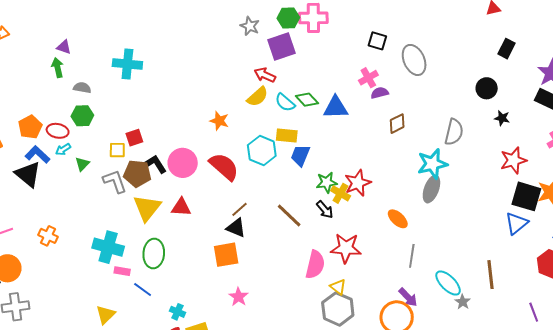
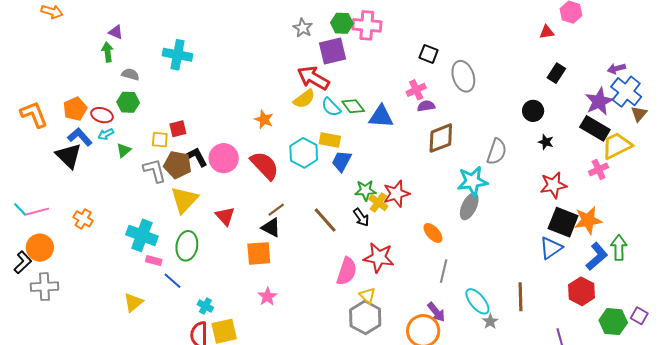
red arrow: (265, 75) -> (313, 78), size x1.5
brown diamond: (397, 124) -> (441, 138), size x1.5
red triangle: (181, 207) -> (225, 216), moved, turned 40

